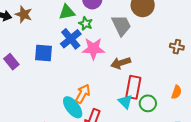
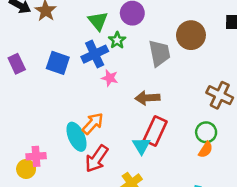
green triangle: (67, 12) -> (98, 21), turned 48
brown cross: (177, 47) -> (220, 95), size x1.5
pink star: (93, 49) -> (110, 78), moved, size x0.6
green circle: (148, 103) -> (206, 132), moved

